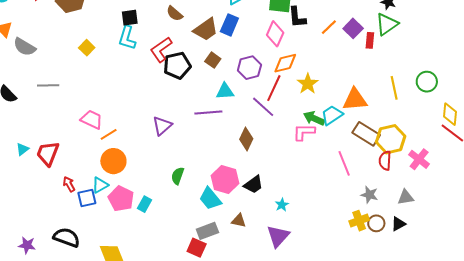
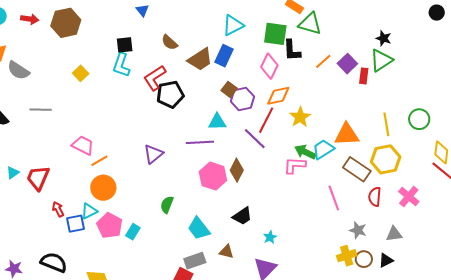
brown square: (213, 60) -> (229, 89), moved
yellow hexagon: (391, 139) -> (386, 159), moved
pink hexagon: (225, 180) -> (213, 176), moved

